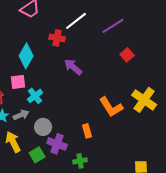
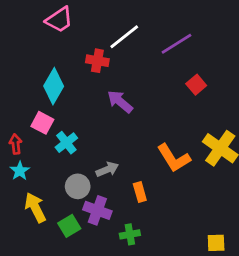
pink square: (18, 82) -> (42, 123), turned 35
gray arrow: (21, 115) -> (107, 169), moved

